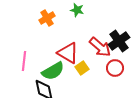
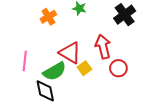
black cross: (119, 41) -> (125, 15), moved
red arrow: (100, 47) -> (103, 47), turned -145

